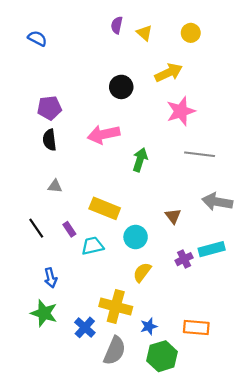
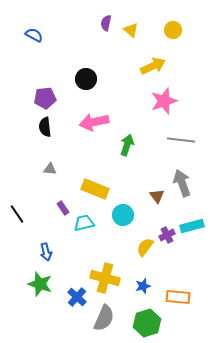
black circle: (121, 87) -> (86, 79), moved
gray arrow: (217, 202) -> (182, 183), moved, turned 60
black line: (36, 228) -> (17, 214), moved
yellow semicircle: (142, 272) -> (145, 247), moved
blue star: (149, 326) -> (143, 286), moved

